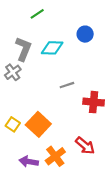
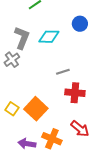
red cross: (94, 102) -> (75, 93), moved
orange cross: (55, 156) -> (52, 139), turned -30

